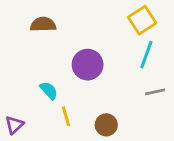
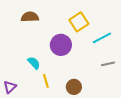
yellow square: (142, 20) -> (79, 22), moved
cyan line: (146, 55) -> (102, 38), turned 42

